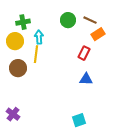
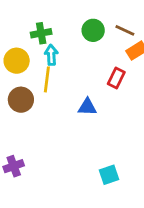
green cross: (23, 22) -> (41, 33), moved
blue triangle: (86, 79) -> (87, 107), moved
purple cross: (13, 114) -> (14, 166), turned 32

